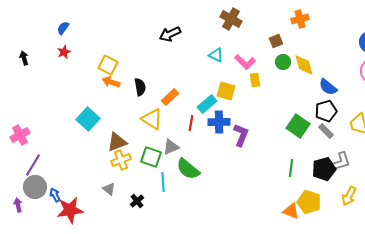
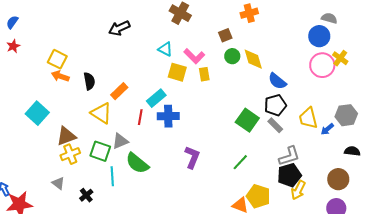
yellow square: (226, 91) -> (177, 72), moved
purple L-shape: (241, 135) -> (192, 157), moved
green line: (291, 168) -> (240, 162), turned 36
black pentagon: (324, 169) -> (289, 175), moved

